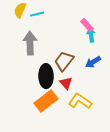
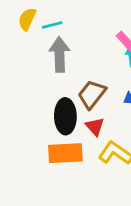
gray arrow: (30, 43) -> (59, 54), moved
orange rectangle: (46, 101) -> (65, 153), turned 35

